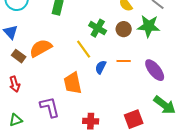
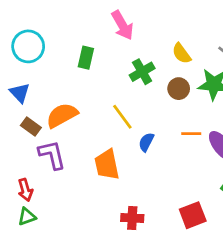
green cross: (98, 28) -> (142, 72), moved, turned 30
orange line: (124, 61) -> (191, 134), moved
red arrow: (15, 84) -> (25, 190), moved
purple L-shape: (50, 107) -> (52, 155), moved

